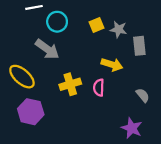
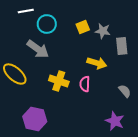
yellow cross: (70, 84) -> (59, 81), turned 36
purple hexagon: (31, 112) -> (35, 119), moved

